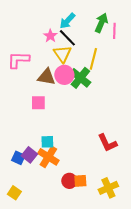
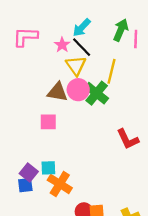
pink L-shape: (18, 60) -> (25, 37), moved
cyan square: (47, 142) -> (48, 168), moved
red L-shape: (107, 143) -> (128, 139), moved
purple square: (29, 155) -> (29, 172), moved
blue square: (18, 158) -> (25, 185), turned -32

